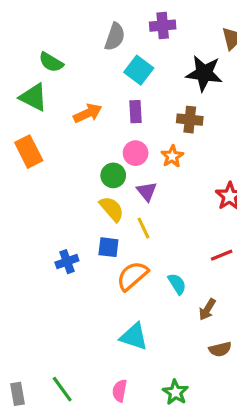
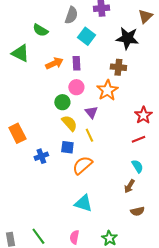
green semicircle: (51, 62) -> (40, 30), moved
purple rectangle: (136, 112) -> (76, 63), moved
orange rectangle: (29, 152) -> (17, 133), moved
pink circle: (136, 153) -> (76, 87), moved
orange star: (172, 156) -> (107, 90), size x1.5
green circle: (113, 175) -> (62, 102), moved
red line: (222, 255) -> (138, 139), moved
cyan semicircle: (177, 284) -> (137, 166), moved

